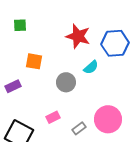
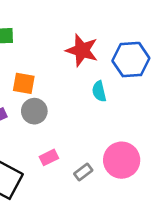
cyan semicircle: (91, 67) -> (99, 91), turned 119
gray circle: (66, 82) -> (34, 111), moved

